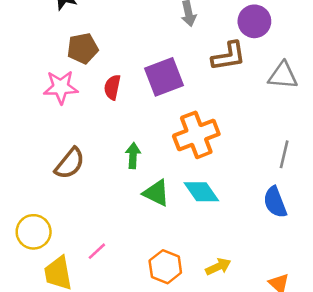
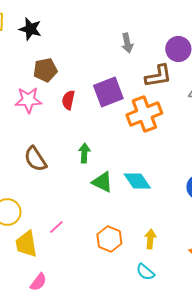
orange cross: (196, 135) -> (144, 114), moved
brown semicircle: (70, 163) -> (35, 159), turned 108
yellow arrow: (218, 267) -> (150, 239), turned -60

